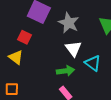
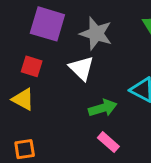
white triangle: (73, 49) -> (81, 68), moved

